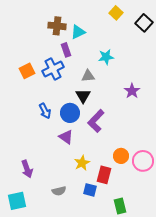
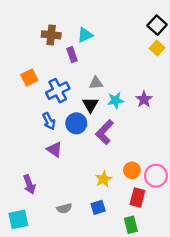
yellow square: (116, 13) -> (157, 48), moved
brown cross: (57, 26) -> (51, 35), moved
cyan star: (106, 57) -> (116, 100), moved
blue cross: (53, 69) -> (58, 91), moved
purple triangle: (66, 137) -> (54, 150), moved
yellow star: (82, 163) -> (104, 179), moved
red rectangle: (104, 175) -> (137, 198), moved
blue square: (90, 190) -> (98, 207), turned -32

